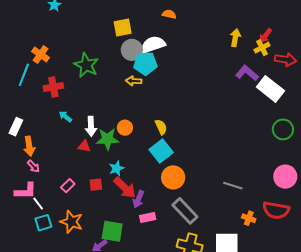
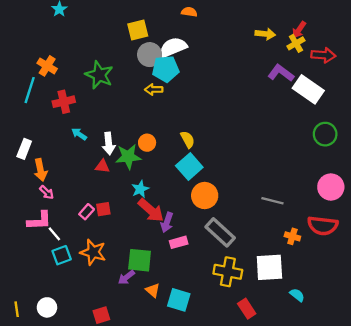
yellow arrow: (235, 38) -> (265, 34), turned 90
red square: (96, 185) -> (103, 209), moved

